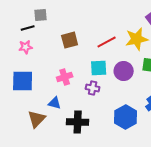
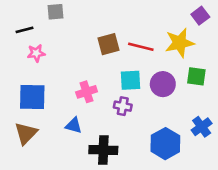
black line: (28, 28) -> (25, 30), moved
brown square: (70, 40) -> (109, 44), moved
red line: (107, 42) -> (141, 47), turned 42
brown triangle: (37, 119) -> (26, 133), moved

